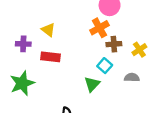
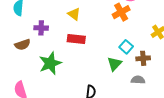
purple cross: (23, 44) -> (41, 28), moved
brown cross: (114, 44) -> (143, 58), moved
gray semicircle: (132, 78) -> (138, 80), moved

